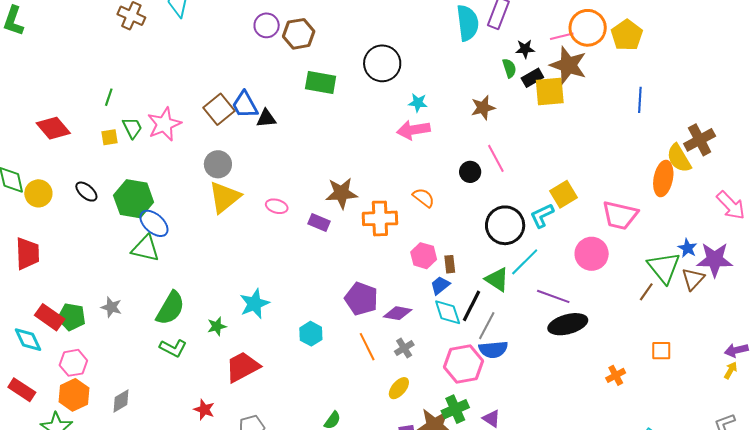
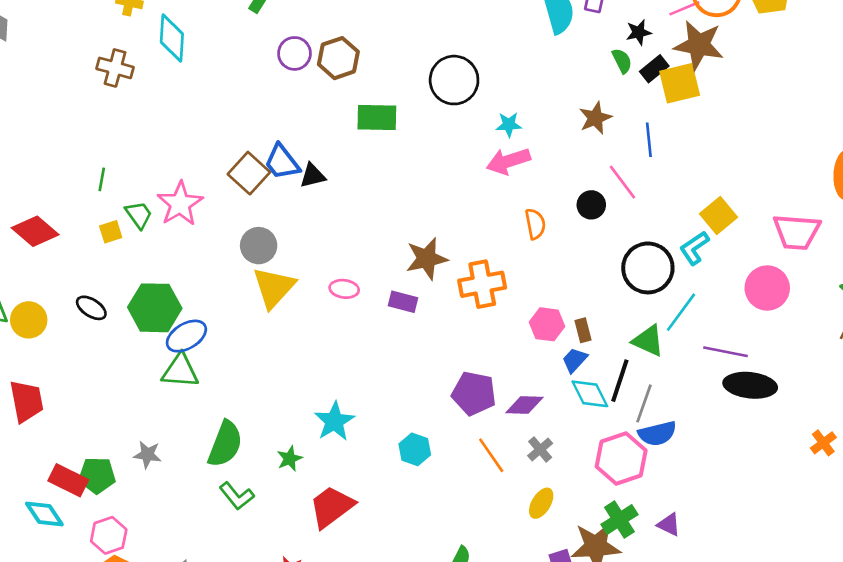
blue line: (640, 100) -> (649, 140), moved
orange semicircle: (424, 198) -> (535, 224), moved, turned 50
blue ellipse: (154, 223) -> (186, 336), turned -64
black ellipse: (568, 324) -> (750, 385), turned 30
green L-shape: (173, 348) -> (237, 496), turned 32

